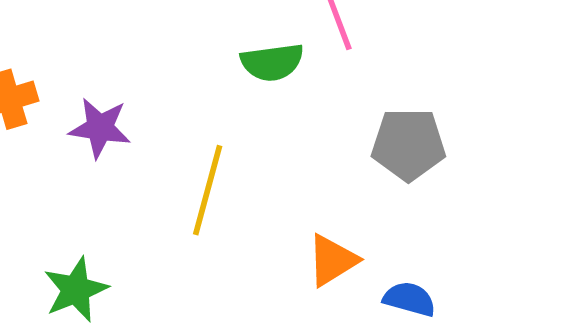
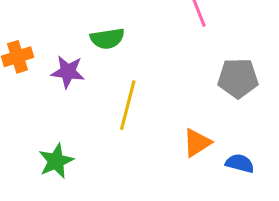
green semicircle: (272, 62) -> (107, 39), moved

